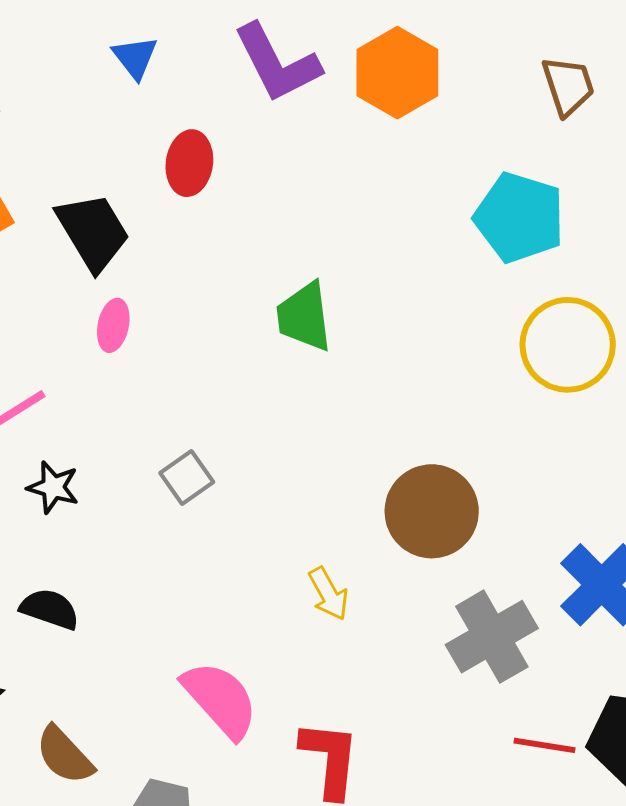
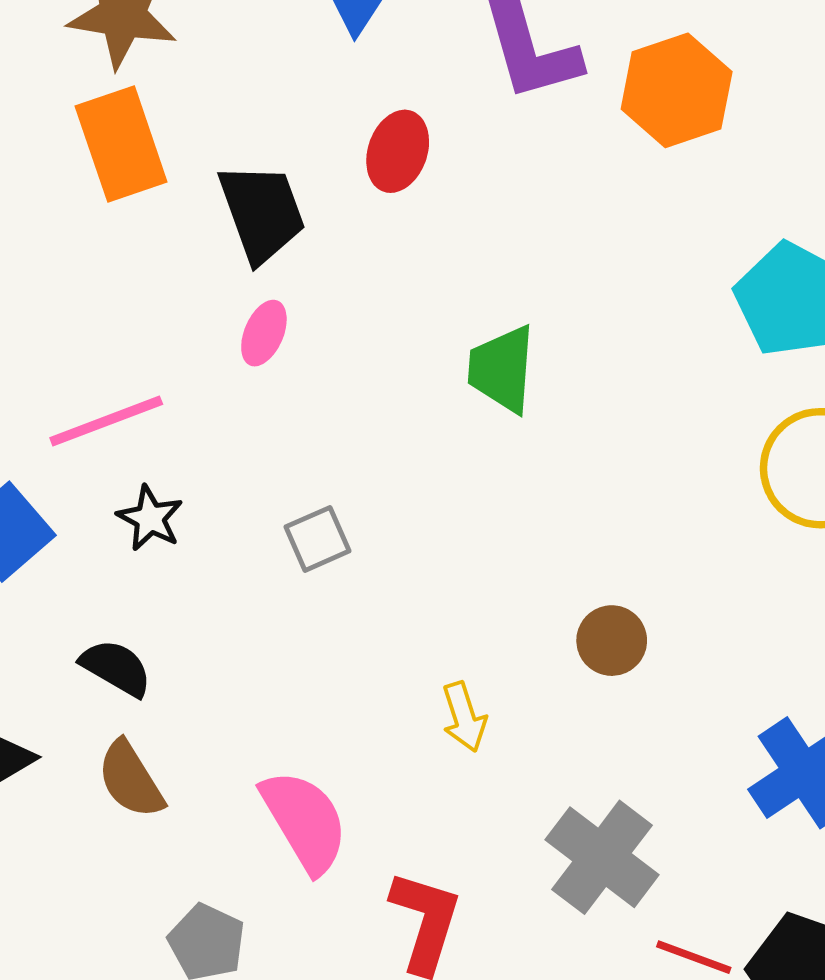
brown circle: (432, 511) -> (612, 641), size x0.6
gray cross: (492, 637) -> (602, 857), moved, turned -34
brown semicircle: (65, 755) -> (131, 779), moved

